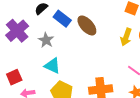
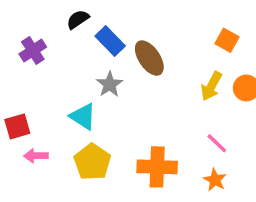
purple cross: (17, 31) -> (33, 50), size x0.7
gray star: (46, 40) -> (110, 84), moved

